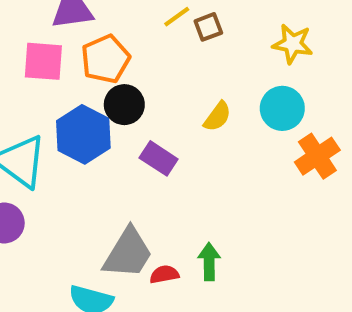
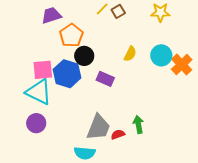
pink square: (43, 61) -> (43, 70), moved
cyan circle: (282, 108) -> (161, 55), moved

